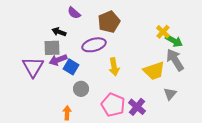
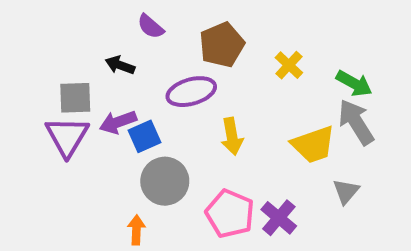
yellow cross: (163, 32) -> (289, 65), moved
gray square: (52, 48) -> (75, 98), moved
blue square: (71, 67) -> (144, 136), turned 35
gray circle: (81, 89) -> (165, 181), size x1.5

